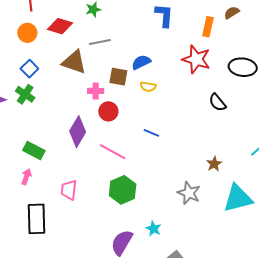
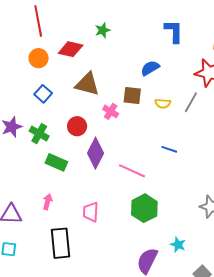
gray line: (100, 42) -> (191, 102), moved, turned -45
blue semicircle: (141, 62) -> (150, 68), moved
pink cross: (96, 91) -> (111, 111), turned 35
green cross: (25, 94) -> (39, 134), moved
red circle: (108, 111) -> (77, 126), moved
green rectangle: (34, 151) -> (56, 162), moved

